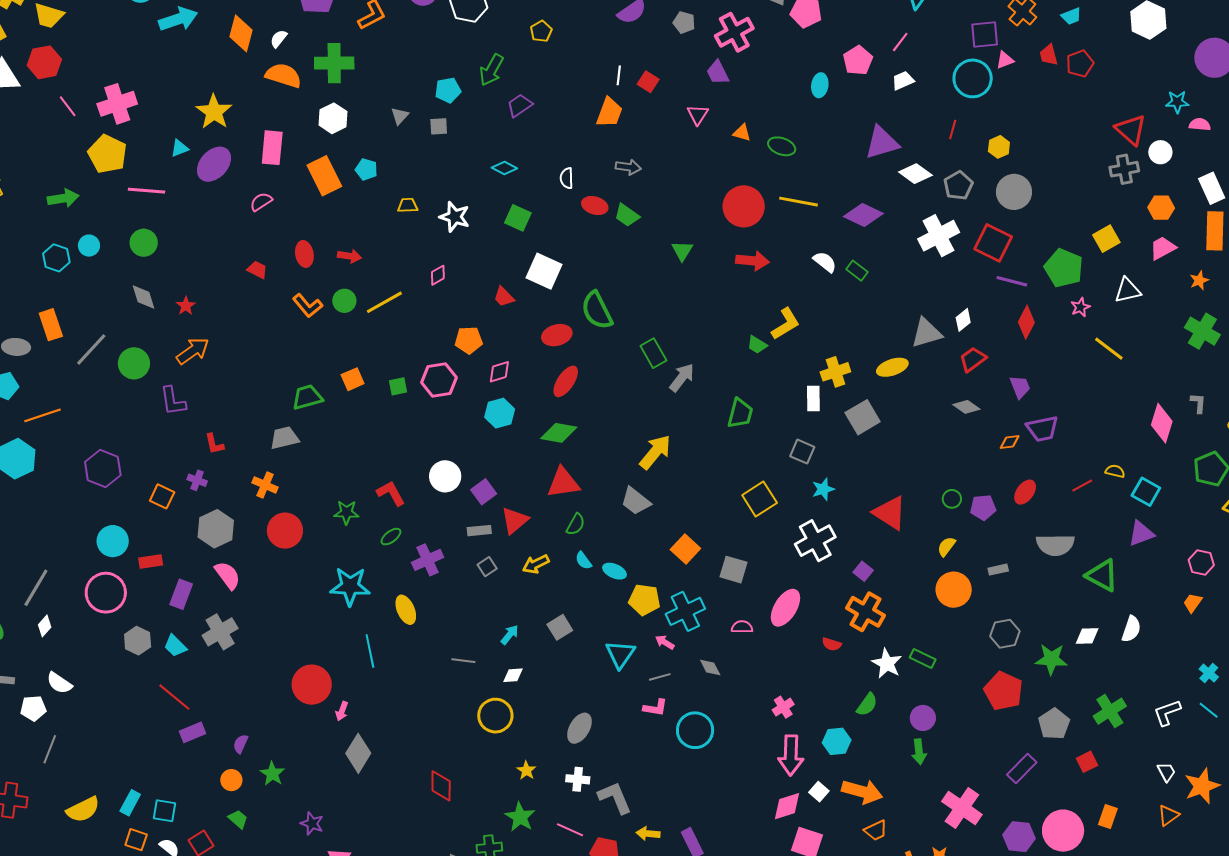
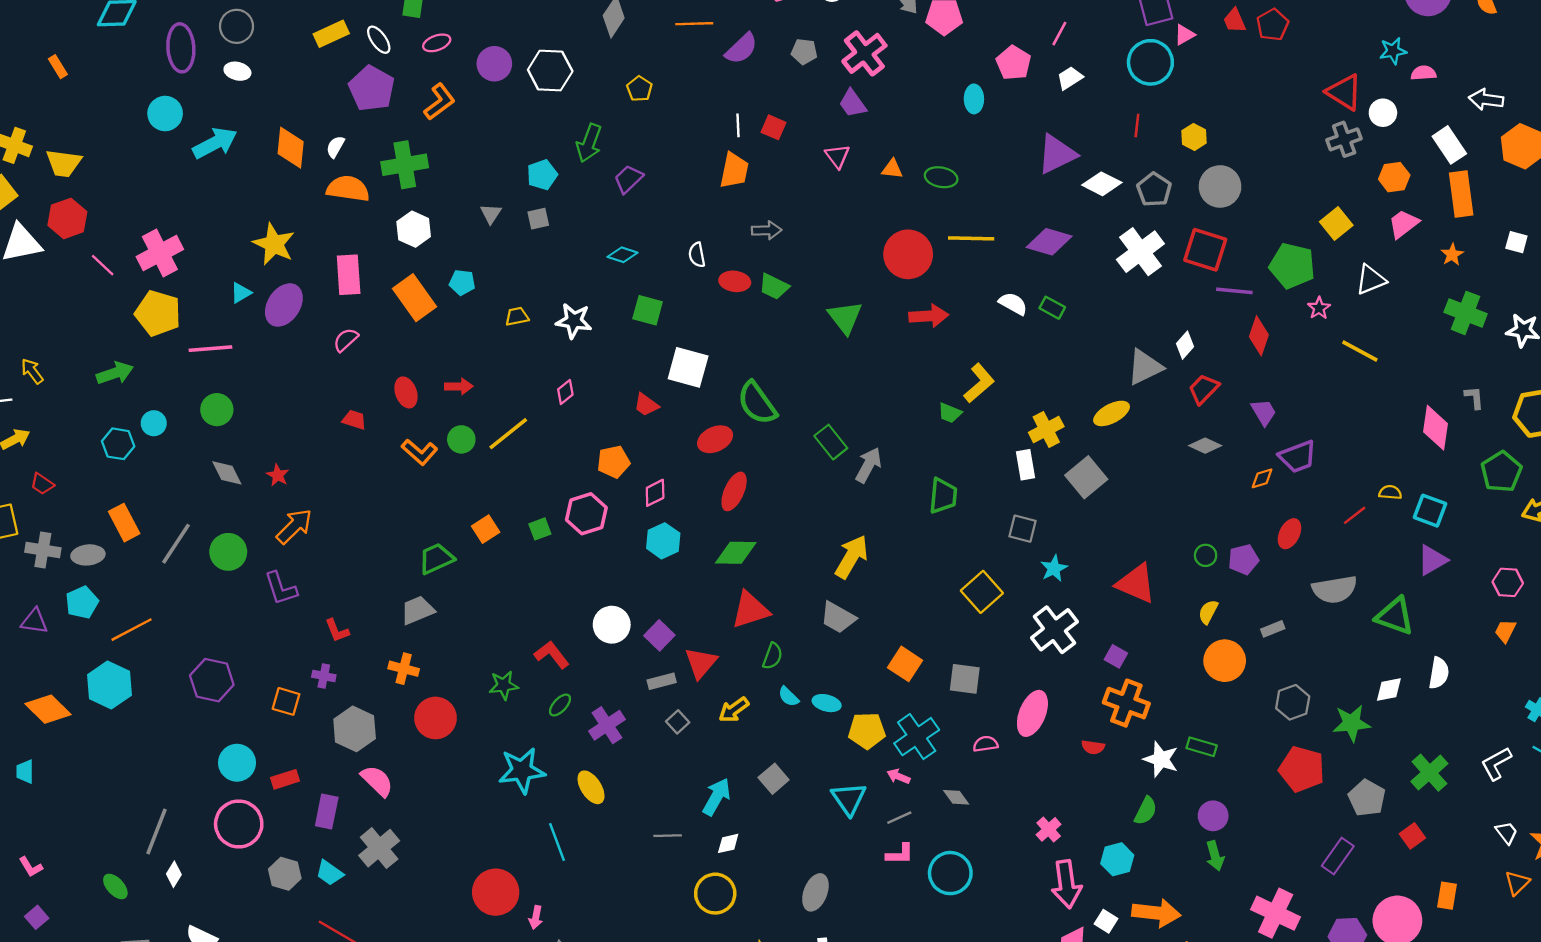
green triangle: (682, 251) -> (845, 317), size x1.4
cyan arrow: (510, 635) -> (717, 797), size x1.5

